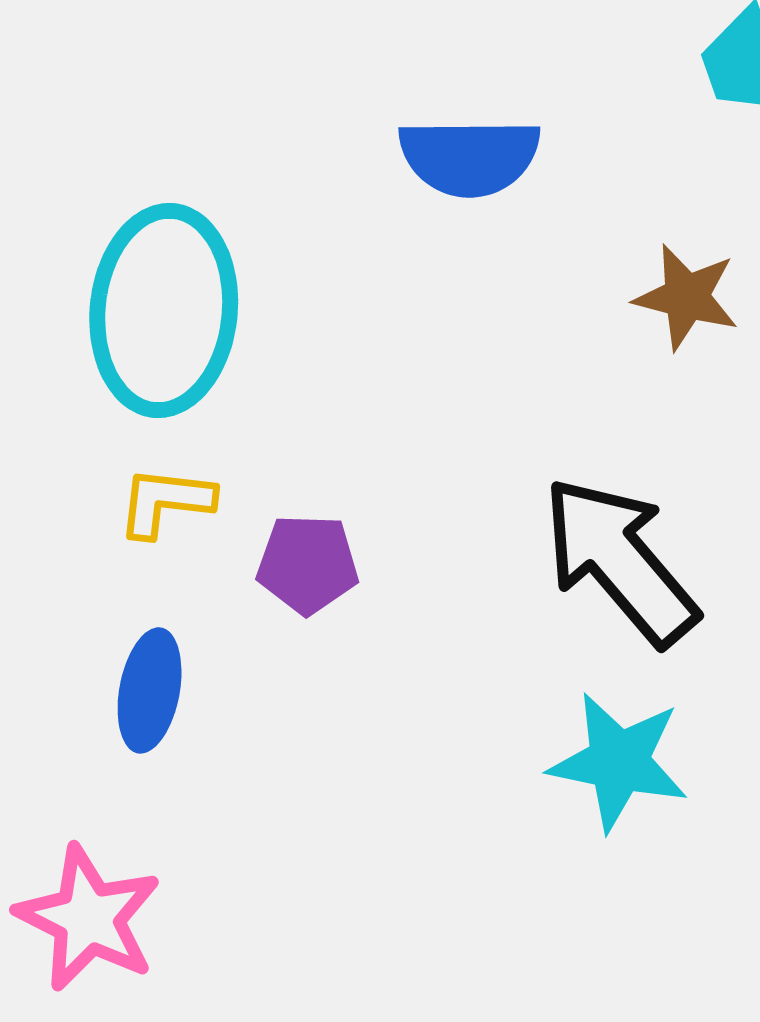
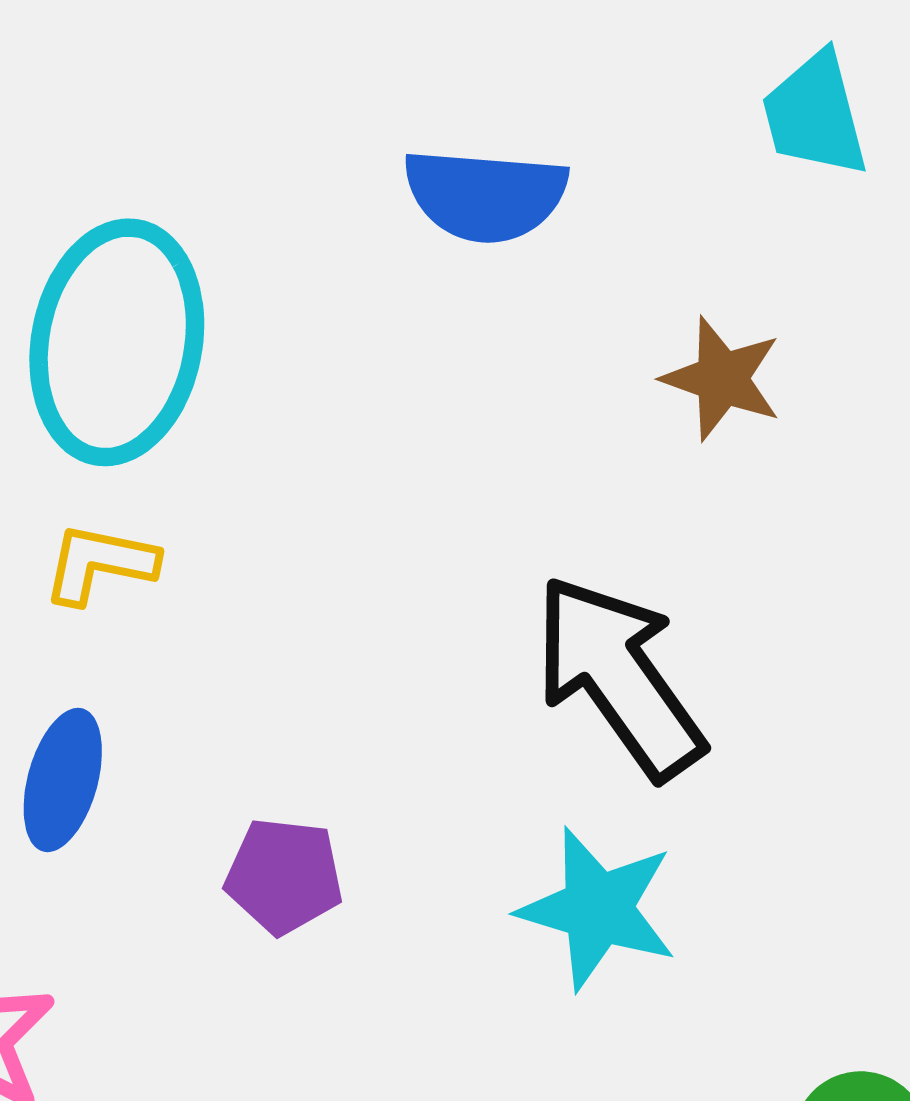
purple pentagon: (308, 564) -> (284, 876), moved

